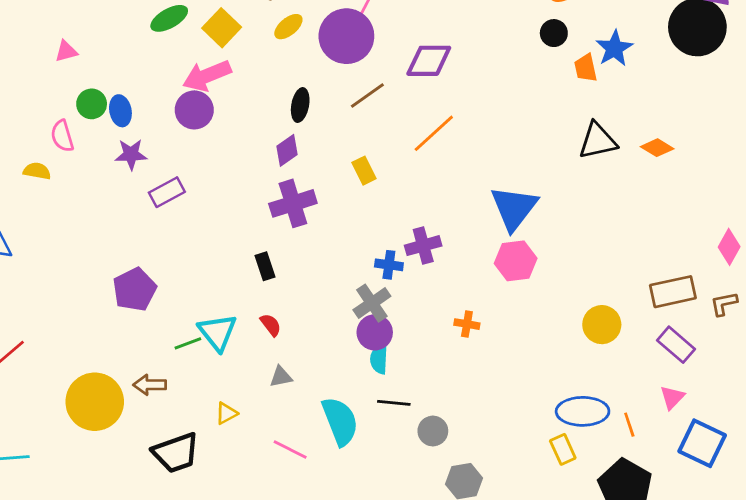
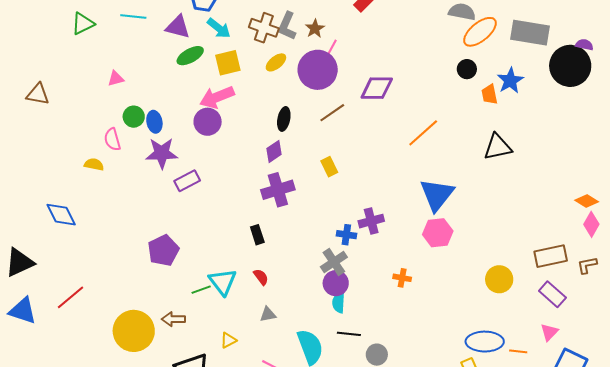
yellow square: (222, 28) -> (228, 63), turned 32
orange line: (434, 133) -> (423, 133), moved
orange diamond: (657, 148) -> (587, 201), moved
purple star: (131, 154) -> (162, 153), size x1.4
orange line: (629, 425) -> (518, 351), turned -66

